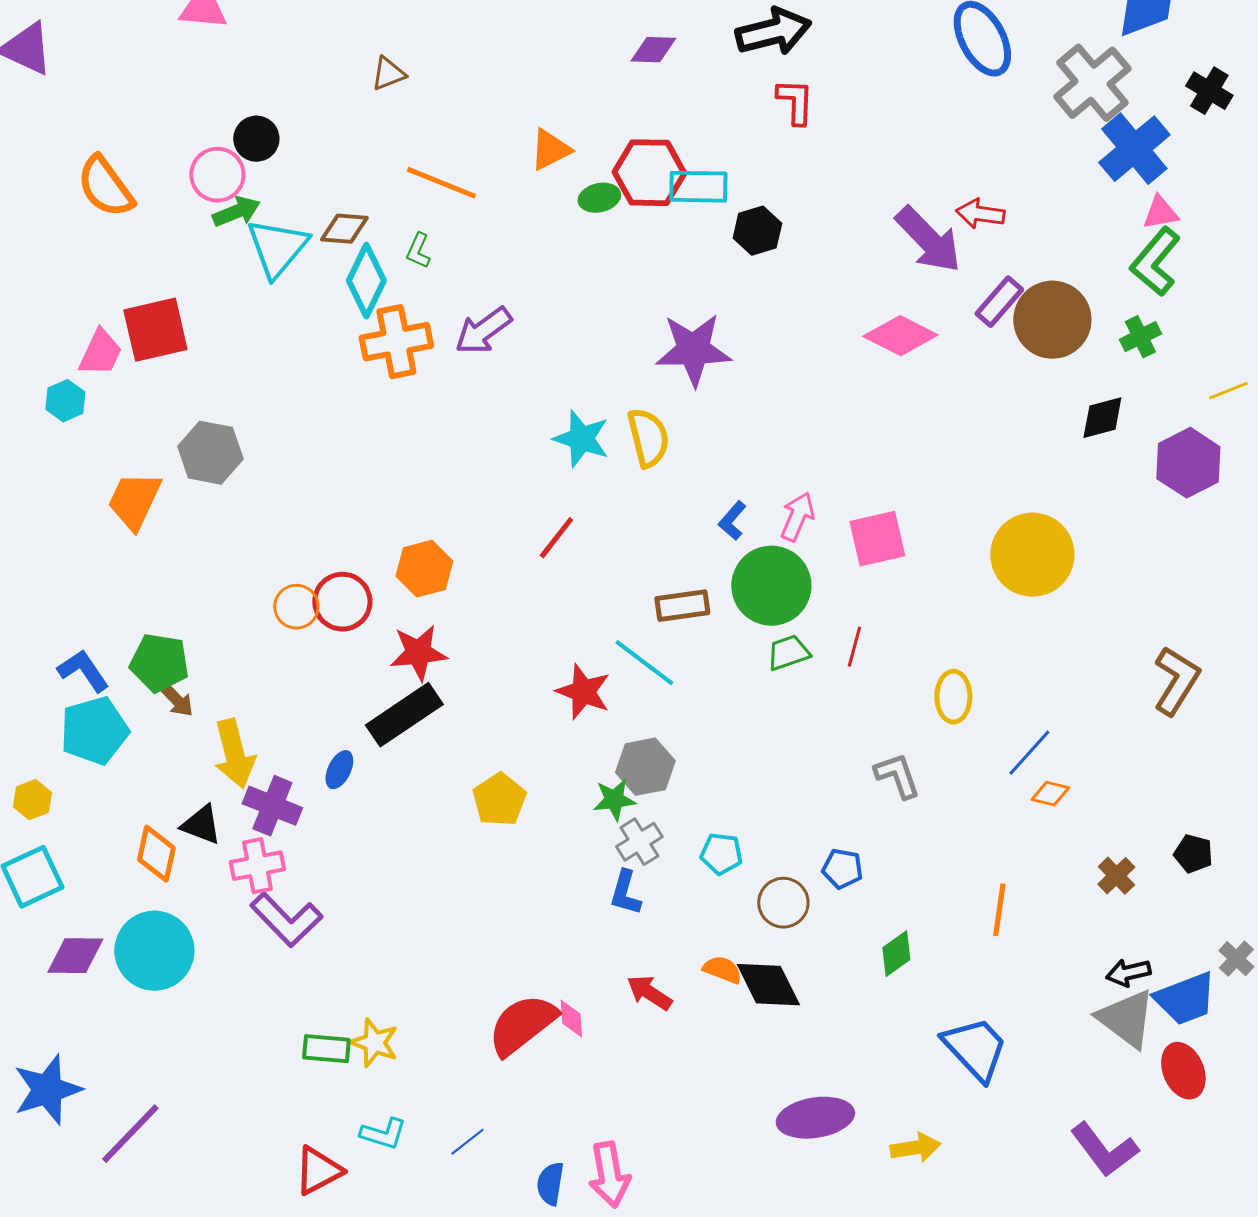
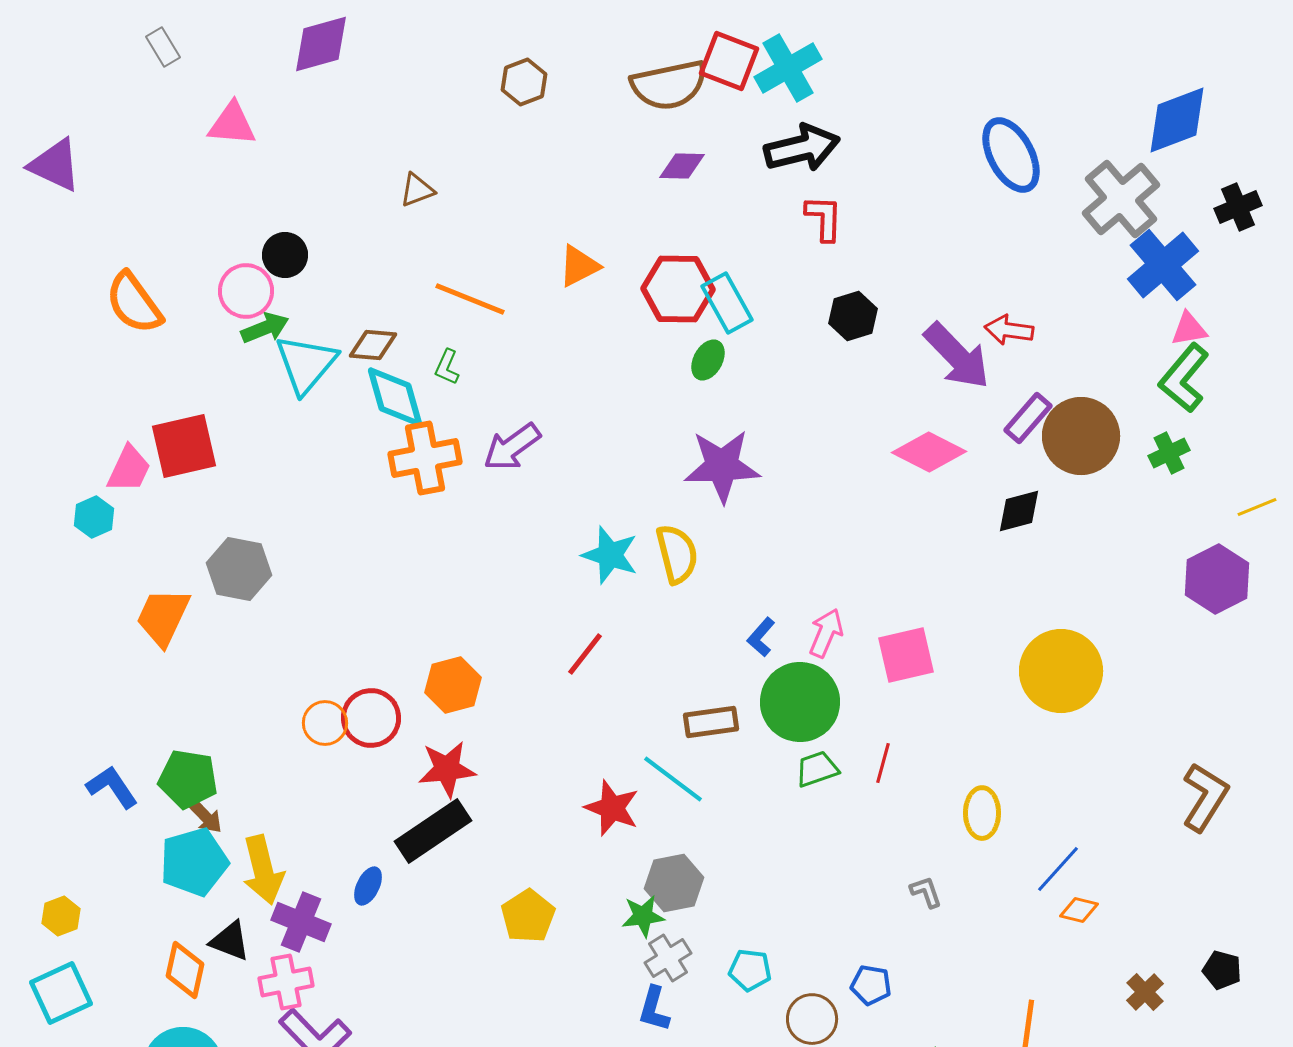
black cross: (1209, 91) -> (1238, 207), turned 36
cyan rectangle: (698, 187) -> (727, 303), turned 60
green ellipse: (599, 198) -> (708, 360), moved, turned -48
black hexagon: (757, 231) -> (853, 316), moved
cyan diamond: (366, 281) -> (395, 397), turned -42
black diamond: (1102, 418) -> (1019, 511), moved
cyan pentagon: (94, 731) -> (194, 862), moved
gray L-shape: (897, 776) -> (926, 892), size x0.7

